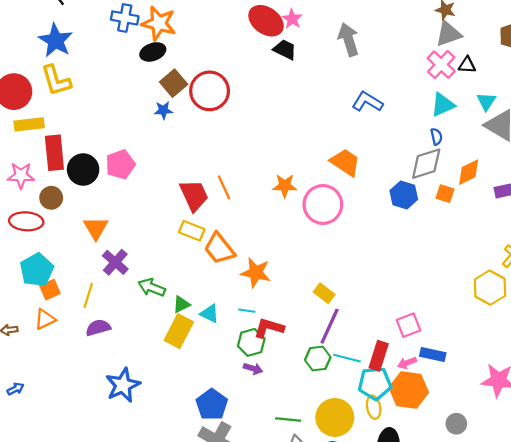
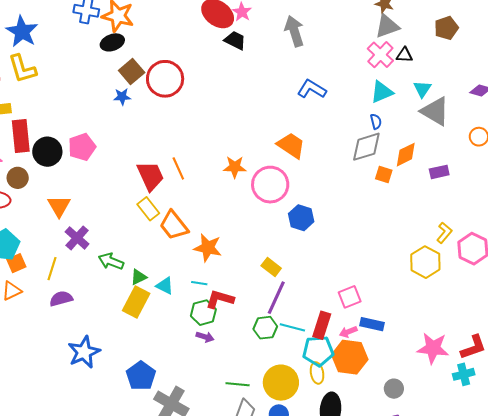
blue hexagon: (404, 195) -> (301, 218), moved
yellow rectangle: (192, 231) -> (148, 209), turned 30
blue pentagon: (212, 405) -> (141, 376), moved

